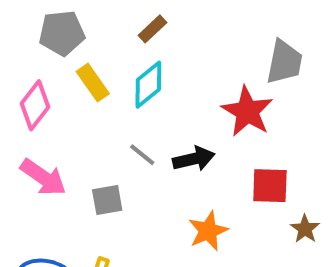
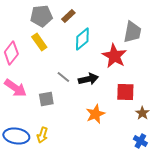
gray pentagon: (62, 33) -> (41, 16), moved
cyan diamond: (148, 85) -> (82, 39), moved

